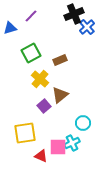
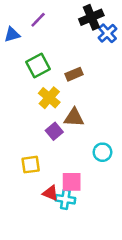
brown triangle: (60, 95) -> (74, 118), turned 42
yellow square: (25, 133) -> (31, 165), size x0.7
cyan cross: (72, 143) -> (65, 199), moved, turned 35

